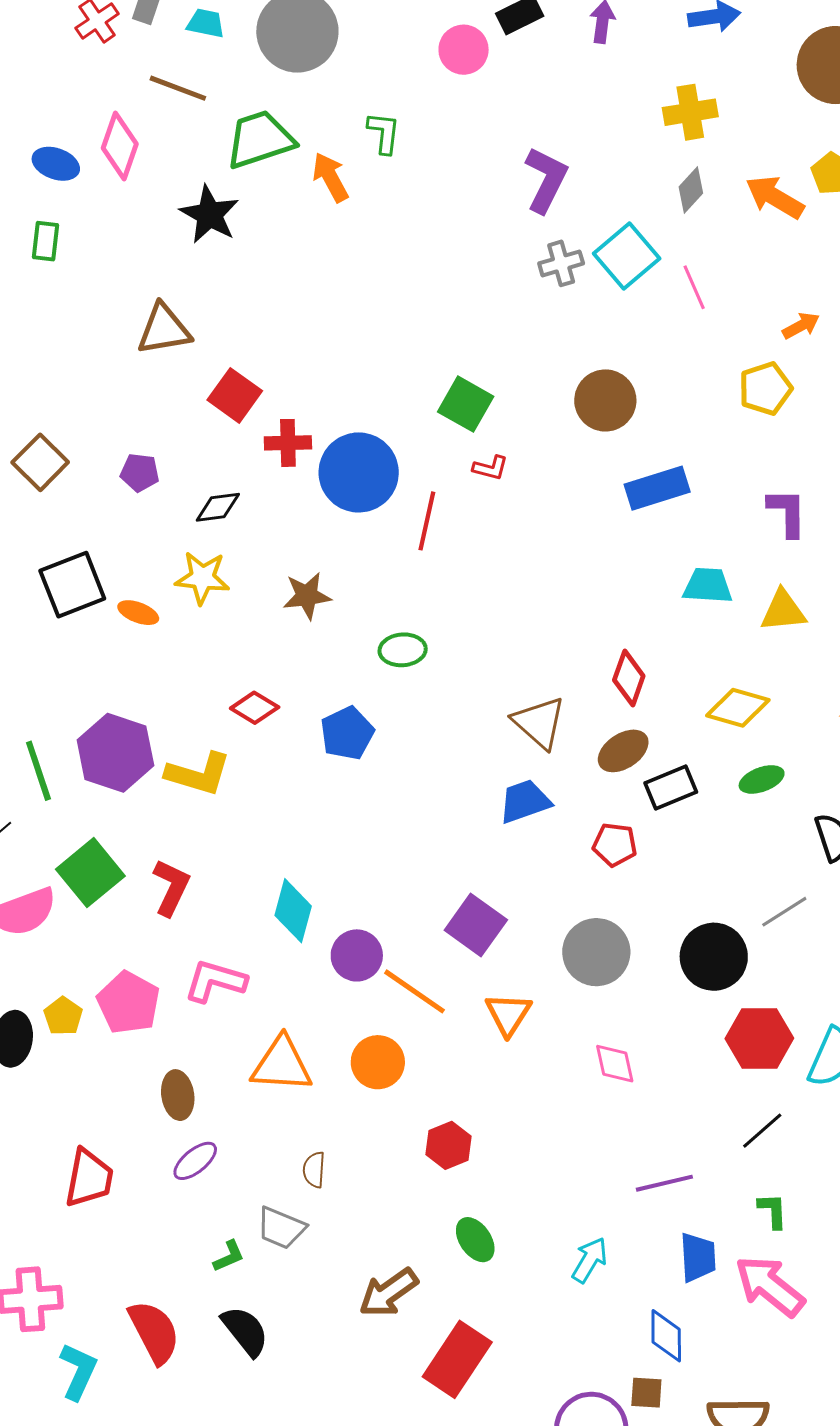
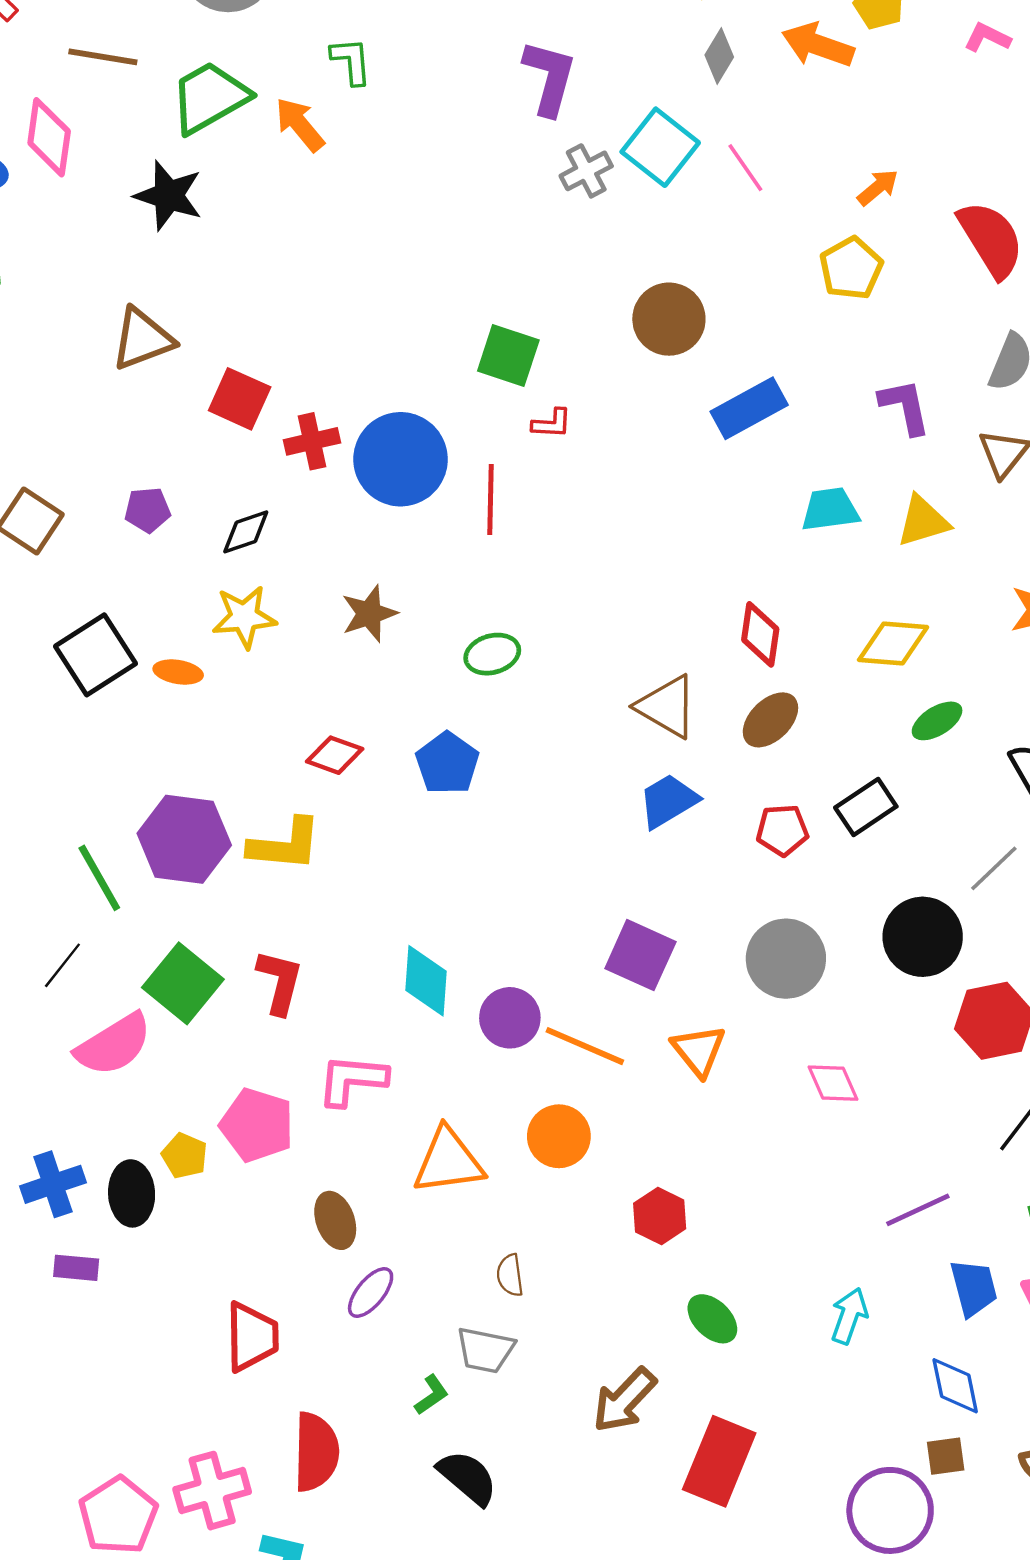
black rectangle: (671, 788) -> (866, 807), moved
red semicircle: (154, 1332) -> (316, 1452), moved, turned 40

